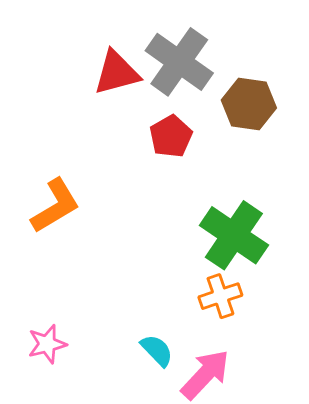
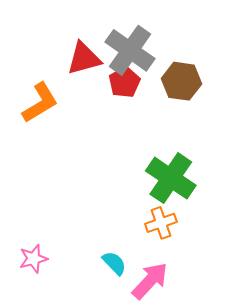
red pentagon: (171, 136) -> (124, 82), moved
orange L-shape: (55, 206) -> (40, 103), moved

